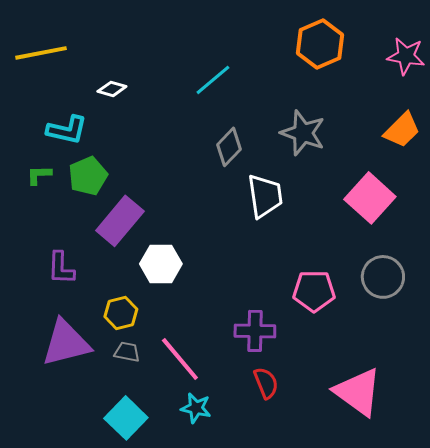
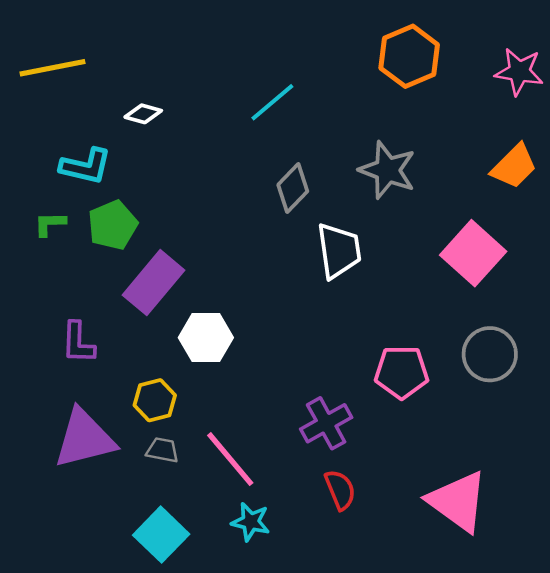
purple cross: (255, 331) -> (326, 423), turned -30

